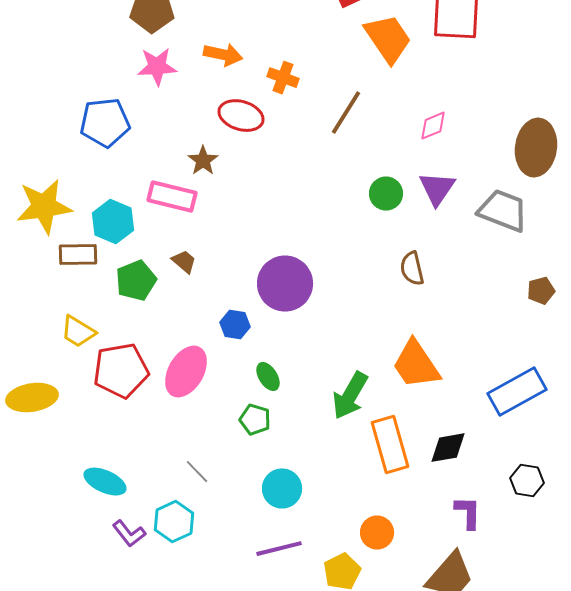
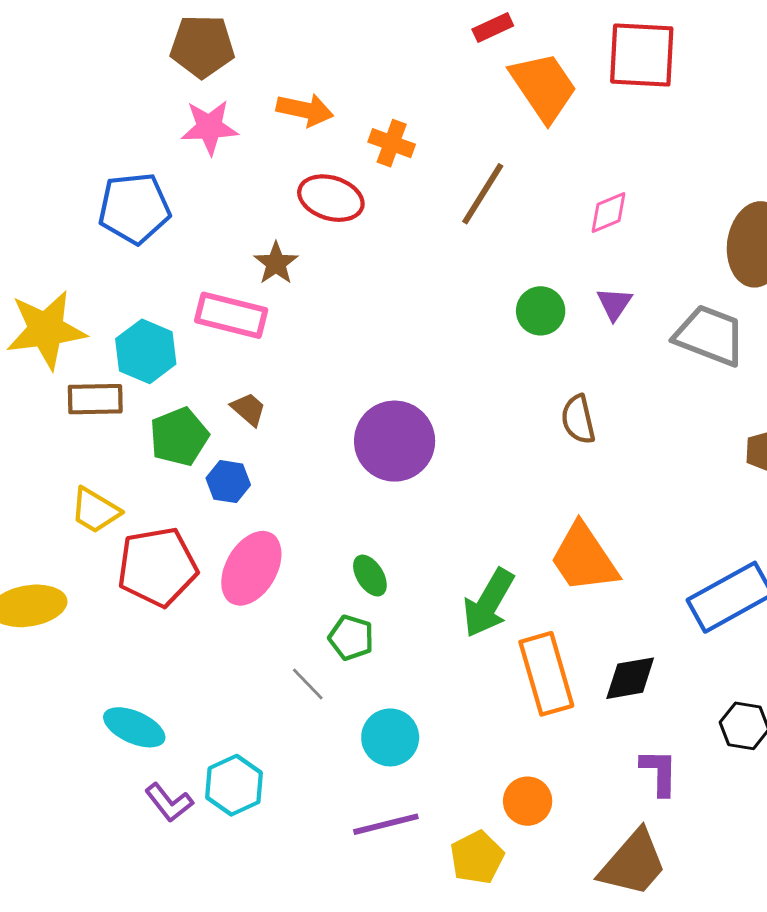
purple triangle: (437, 189) -> (614, 304), size x0.7
blue hexagon: (235, 325) -> (228, 482), moved
gray line: (197, 472) -> (308, 684), moved

